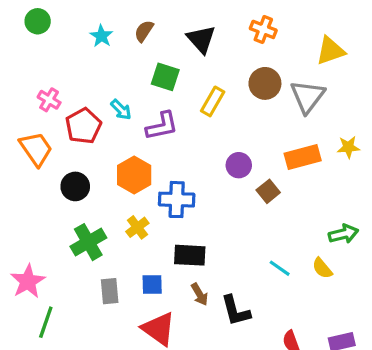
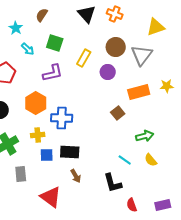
cyan star: (101, 36) -> (16, 28), moved
black triangle: (201, 39) -> (87, 14), moved
cyan arrow: (121, 110) -> (28, 49), moved
purple circle: (239, 165) -> (108, 72), moved
yellow cross: (137, 227) -> (38, 135), turned 32
green arrow: (343, 234) -> (145, 136), moved
blue square: (152, 285) -> (47, 155), moved
black L-shape: (236, 311) -> (113, 183), moved

